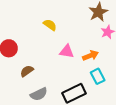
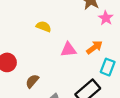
cyan rectangle: (98, 76) -> (108, 67), turned 63

